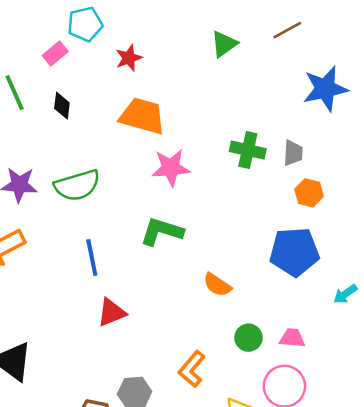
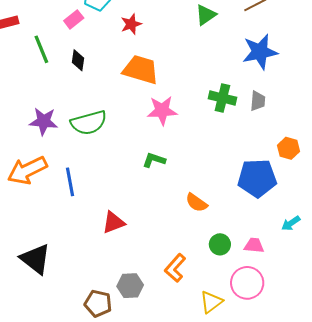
blue star: (325, 89) -> (260, 52), moved
orange hexagon: (309, 193) -> (288, 148), moved
green L-shape: (162, 231) -> (154, 160), size x0.7
blue line: (92, 257) -> (70, 182), moved
cyan arrow: (345, 294) -> (291, 223), moved

